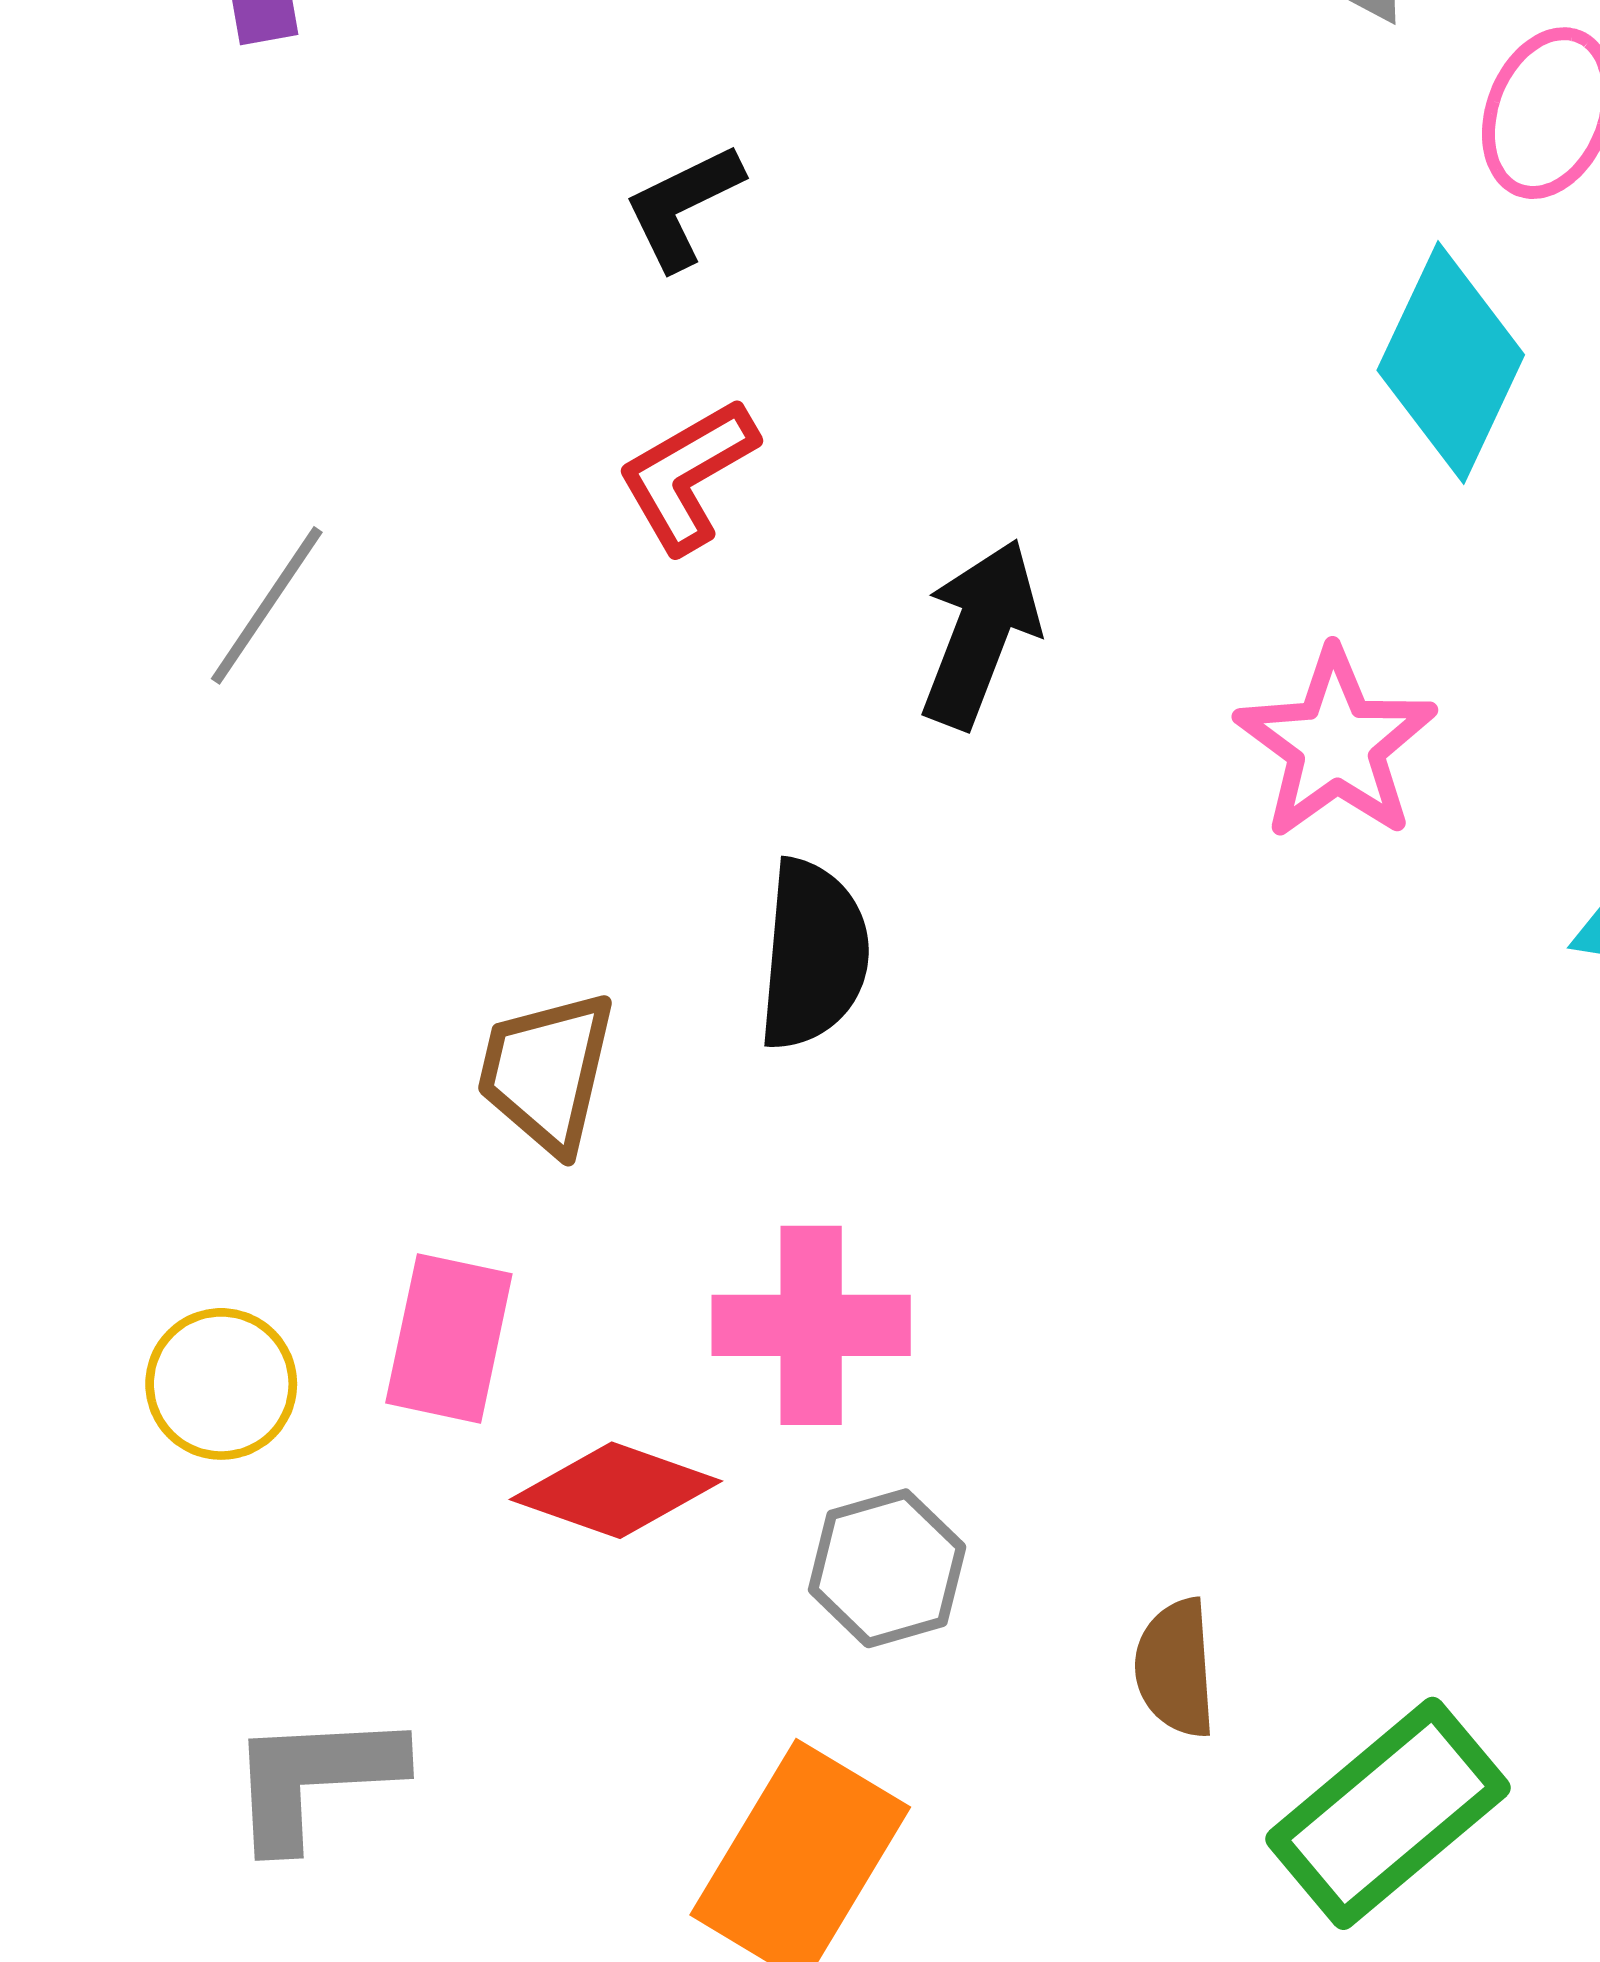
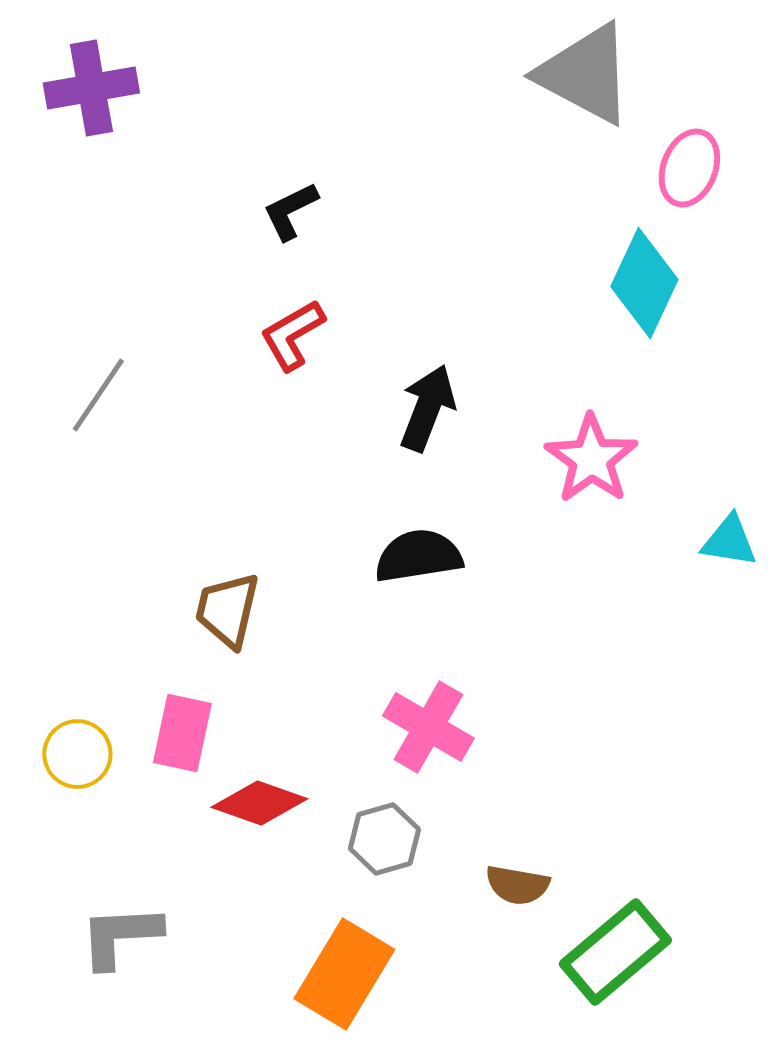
black semicircle: (813, 955) -> (418, 556), moved, turned -104
pink cross: (811, 1325) -> (428, 727), moved, turned 30
brown semicircle: (1175, 1668) -> (517, 885), turned -76

